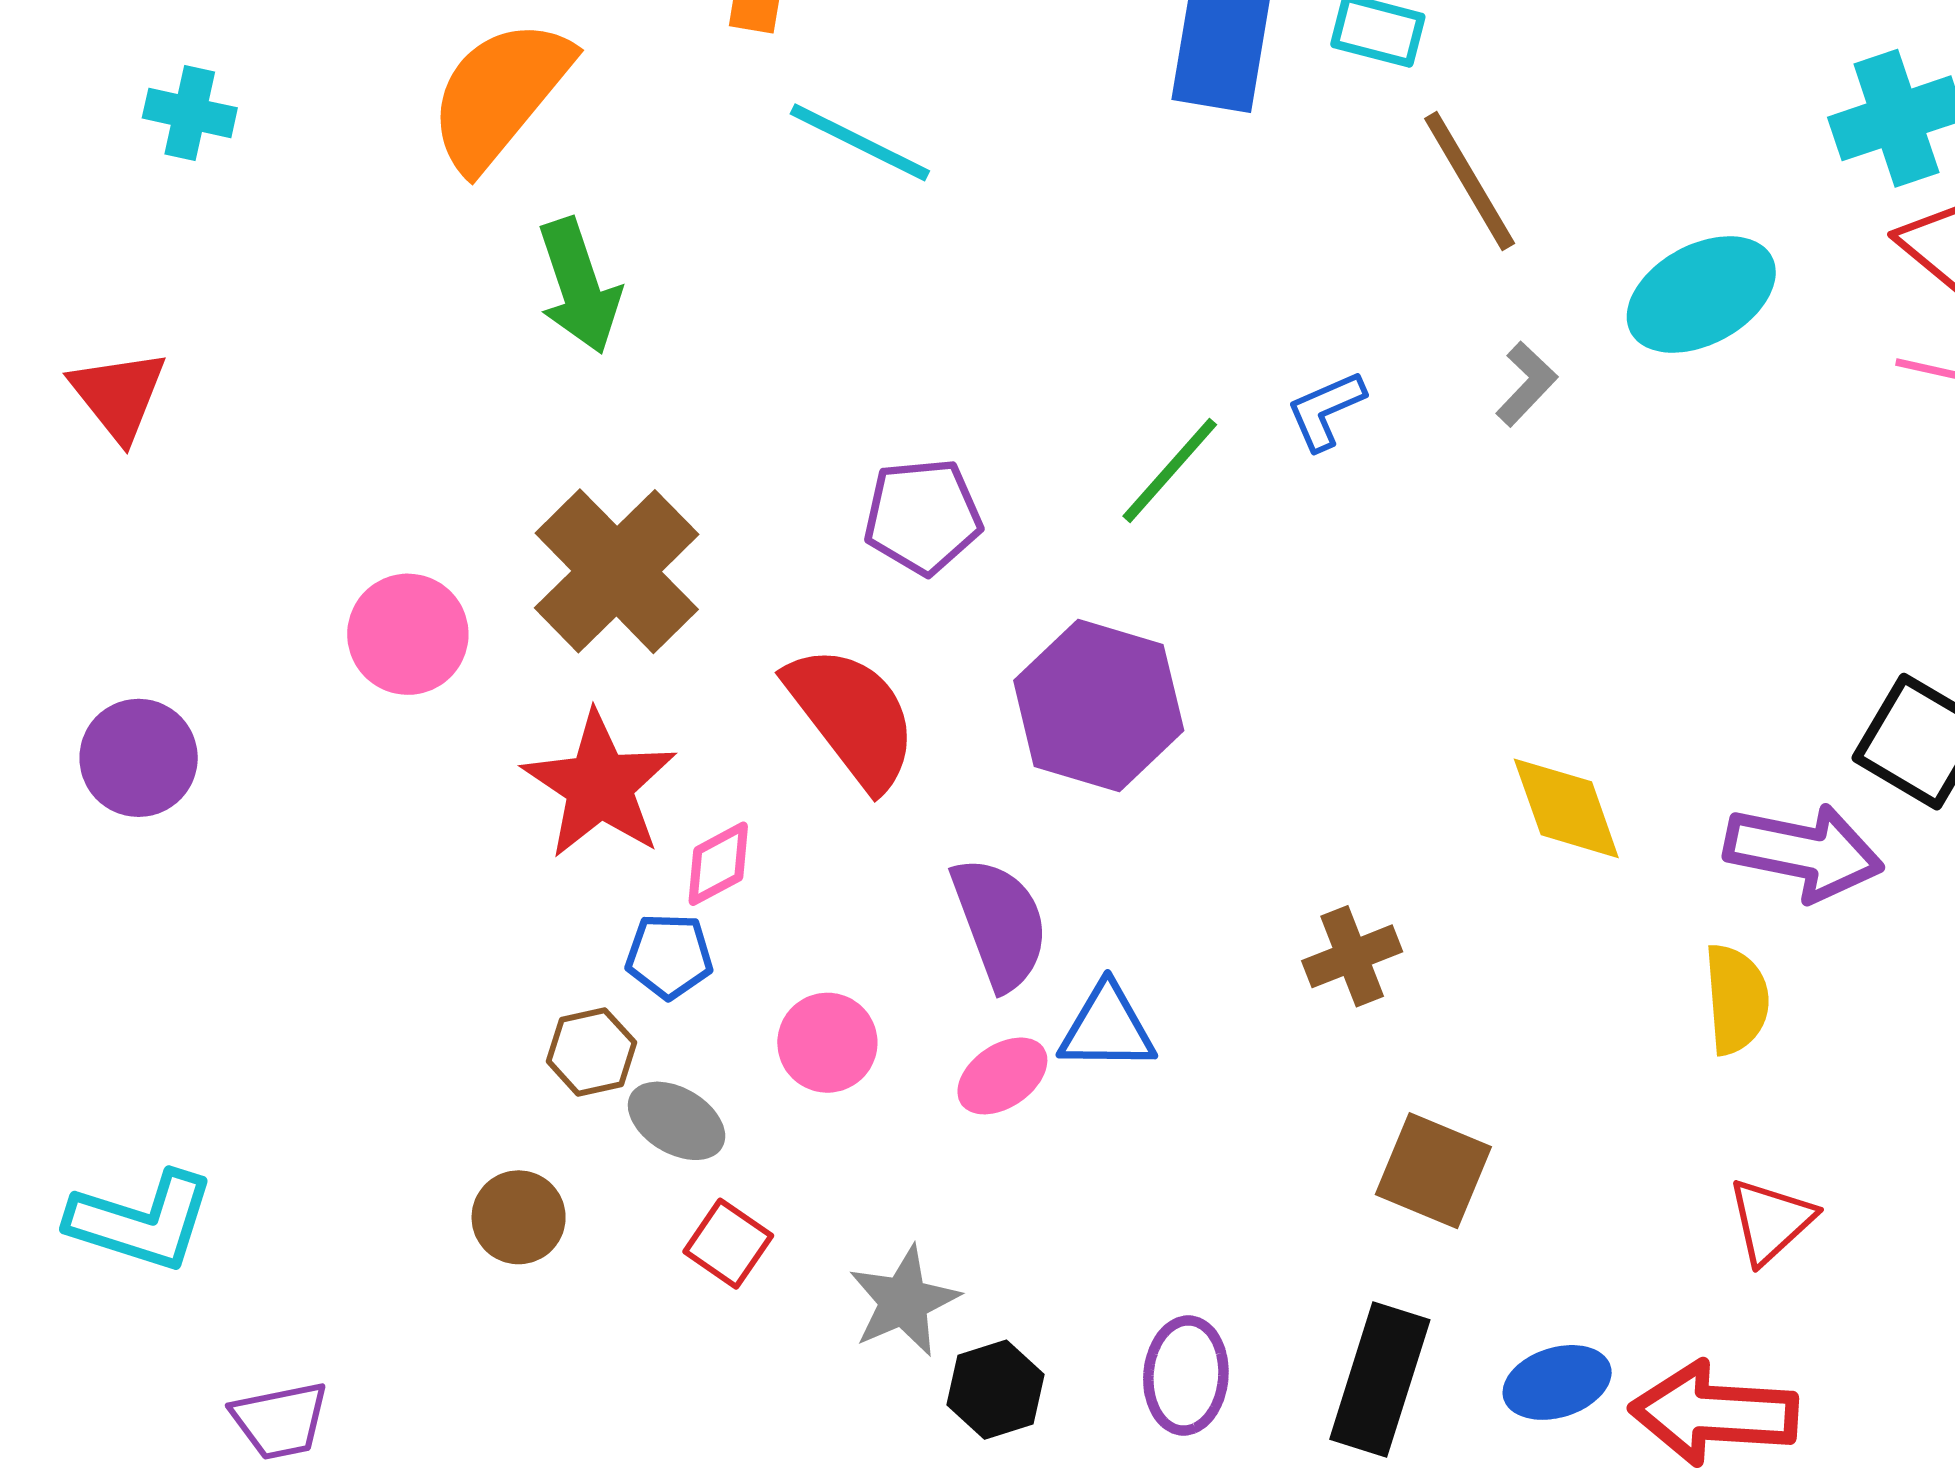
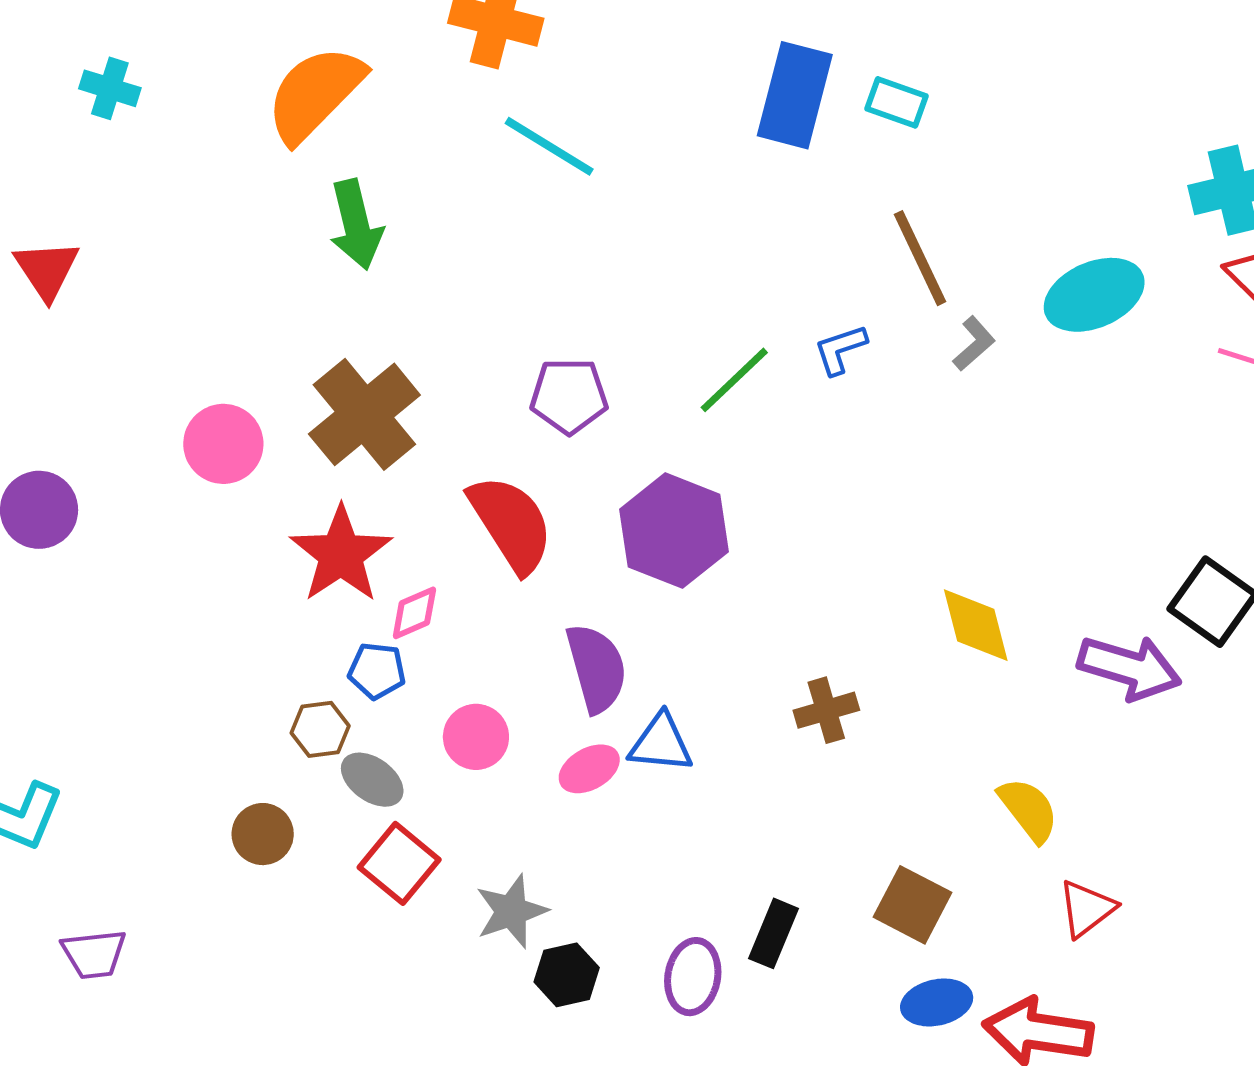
brown line: (1470, 181) -> (920, 258), moved
yellow semicircle: (1736, 999) -> (1029, 810), moved, turned -38
brown square: (1433, 1171) -> (913, 905), moved
red square: (728, 1244) -> (399, 863), size x1.4
black rectangle: (1380, 1380) -> (774, 933), moved, size x0.7

